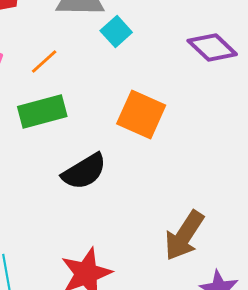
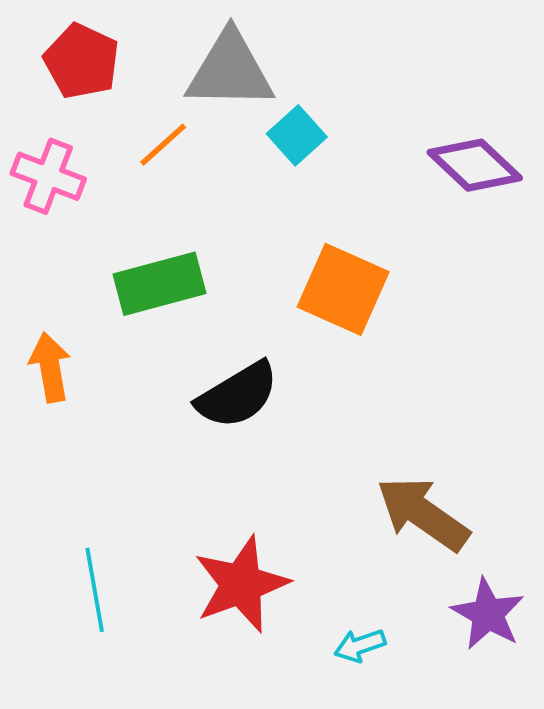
orange line: (44, 62) -> (163, 145), moved
brown arrow: (184, 236) -> (423, 514), turned 92

